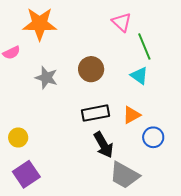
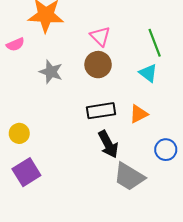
pink triangle: (122, 22) -> (100, 36), moved
blue circle: (153, 137) -> (166, 150), moved

